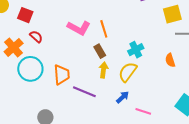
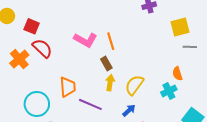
red semicircle: (36, 37) -> (42, 48), size x1.5
cyan cross: (136, 50) -> (169, 91), moved
cyan circle: (30, 69) -> (37, 104), moved

